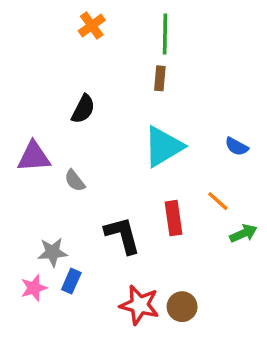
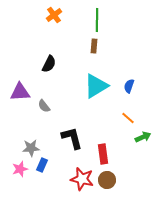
blue semicircle: (237, 146) -> (129, 86), moved, turned 80
red rectangle: (174, 218) -> (103, 154), moved

